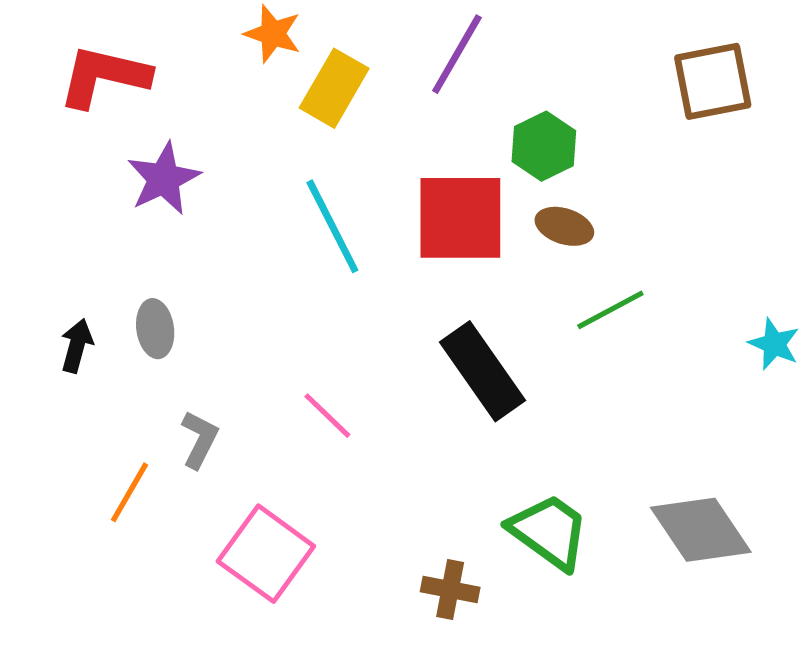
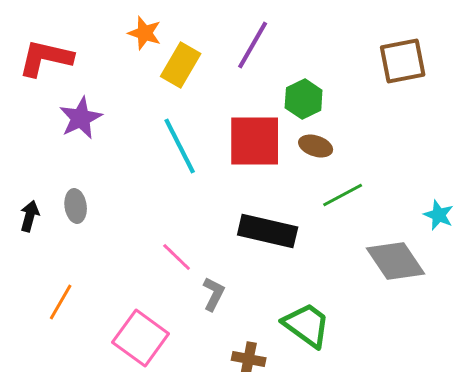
black rectangle: (483, 371) -> (268, 231), turned -42
gray L-shape: (199, 439) -> (214, 294), moved
gray diamond: (701, 530) -> (396, 261), moved

